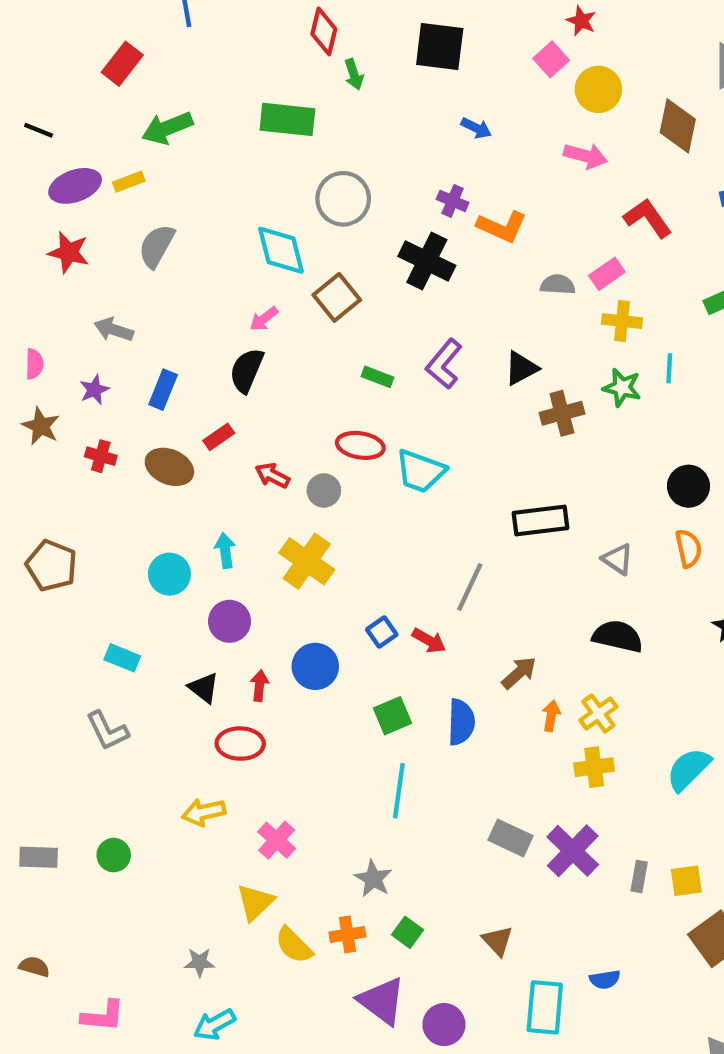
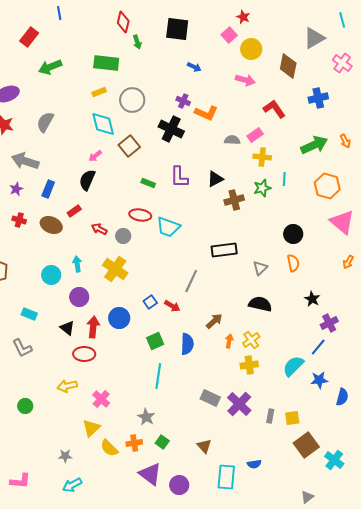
yellow rectangle: (129, 182) -> (99, 92), moved
gray arrow: (114, 330) -> (25, 161), size x1.5
purple L-shape: (444, 364) -> (179, 177), turned -40
green star: (622, 388) -> (262, 188), turned -30
gray triangle: (618, 559) -> (260, 268), turned 42
red arrow: (260, 686) -> (93, 327), size x1.5

